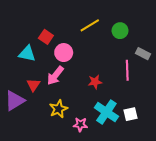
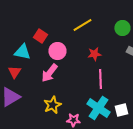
green circle: (120, 31) -> (122, 28), moved
pink line: (127, 70) -> (100, 79), moved
red star: (95, 82) -> (94, 54), moved
red triangle: (33, 85) -> (14, 72), moved

